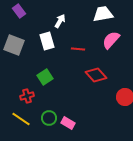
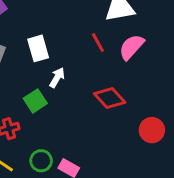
white arrow: (60, 21) -> (57, 78), moved
red line: (78, 49) -> (98, 43), moved, turned 56

